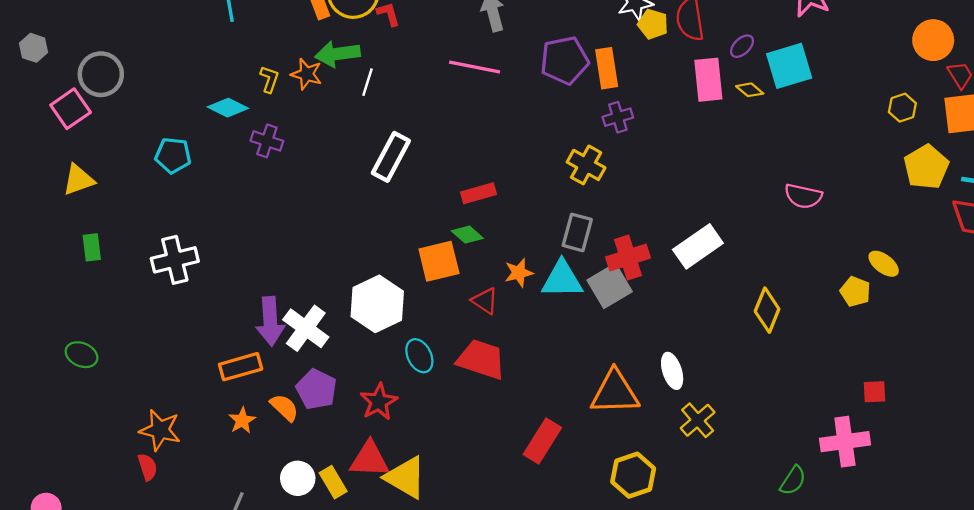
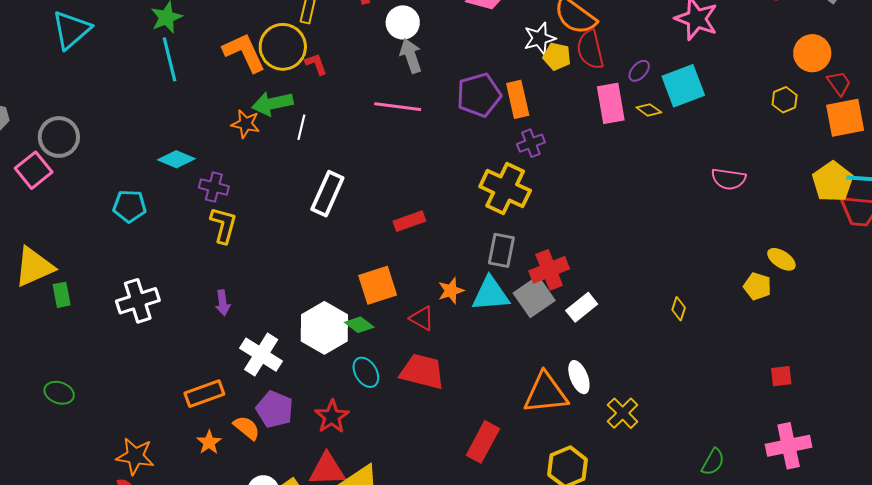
yellow L-shape: (269, 79) -> (223, 225), moved, size x1.5
yellow hexagon: (902, 108) -> (785, 100), moved
yellow cross: (586, 165) -> (505, 189), size x1.4
yellow pentagon: (926, 167) -> (833, 182), moved
yellow triangle: (78, 180) -> (34, 267), moved, size x1.4
pink semicircle: (803, 196) -> (729, 179), moved
green diamond: (467, 235) -> (359, 325), moved
white rectangle: (698, 246) -> (582, 307), moved, size x0.7
yellow diamond: (767, 310) -> (679, 309), size x0.6
purple arrow: (270, 321) -> (223, 303), moved, size x0.6
white ellipse: (672, 371) -> (579, 377), moved
pink cross: (845, 442) -> (789, 446), moved

